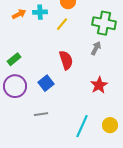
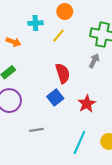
orange arrow: (19, 14) -> (13, 42), moved, turned 48
blue square: (46, 83) -> (55, 97), moved
red star: (99, 85) -> (87, 104), moved

